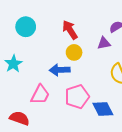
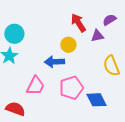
cyan circle: (26, 27) -> (14, 34), moved
red arrow: (70, 30) -> (78, 23), moved

